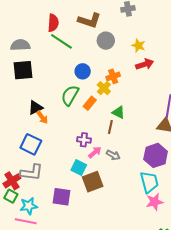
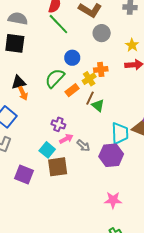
brown line: (110, 127) -> (90, 98), moved
purple hexagon: (156, 155) -> (111, 155), moved
cyan trapezoid: (149, 182) -> (120, 133), moved

